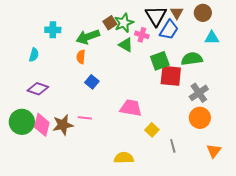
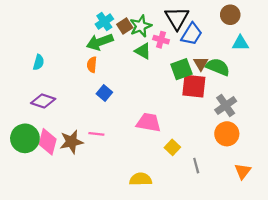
brown triangle: (177, 13) -> (201, 64), moved
cyan cross: (53, 30) -> (104, 22), moved, turned -35
green semicircle: (192, 59) -> (218, 67), turned 30

